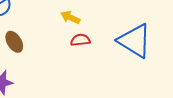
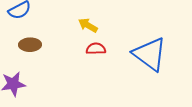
brown ellipse: (14, 42) -> (30, 45), turned -65

